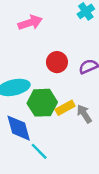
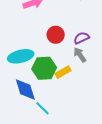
gray arrow: (84, 114) -> (80, 55), moved

